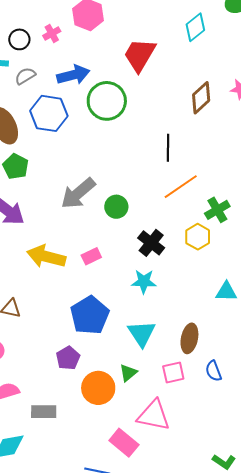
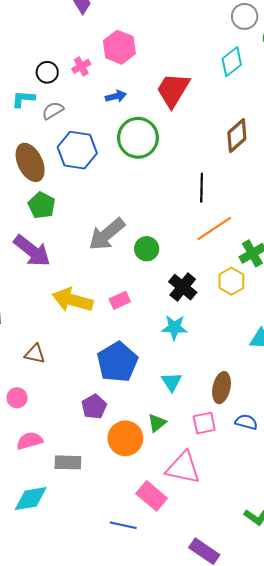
blue arrow: (73, 75) -> (116, 96), moved, size x0.6
cyan triangle: (142, 333) -> (172, 382), size x0.7
blue semicircle: (213, 371) -> (246, 422), turned 125

